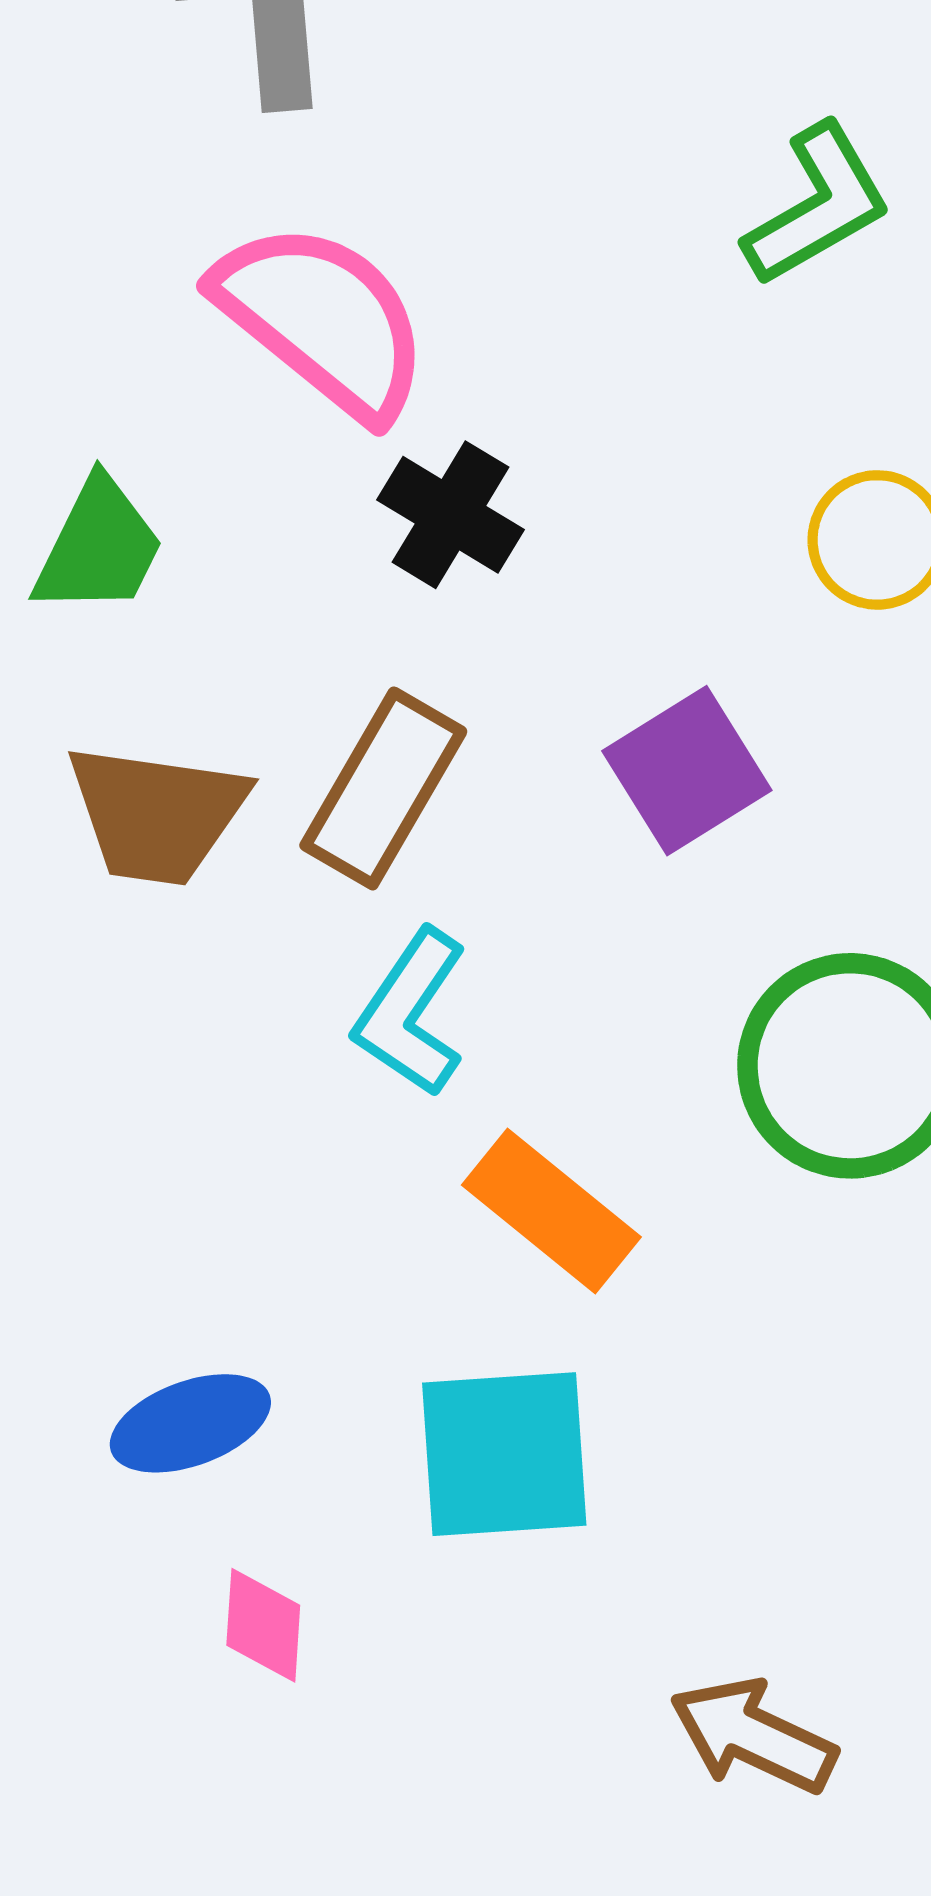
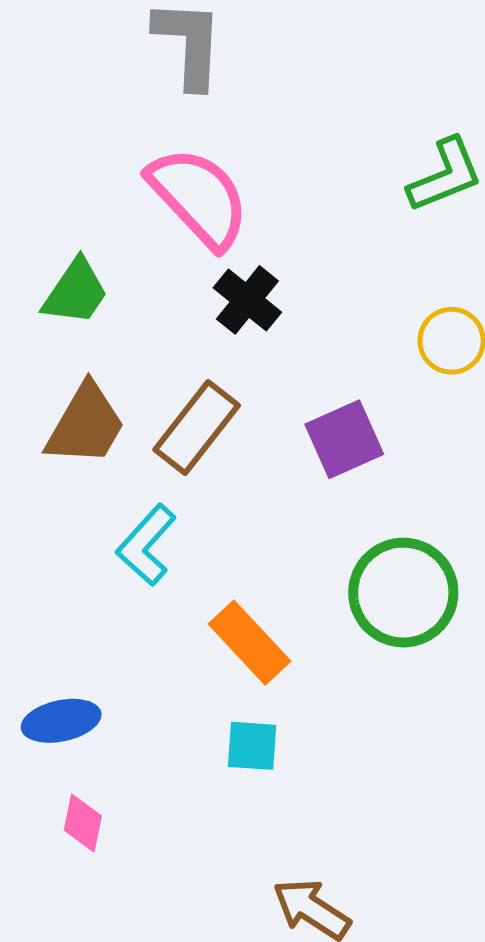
brown trapezoid: (157, 814) -> (86, 425), turned -76
cyan L-shape: (411, 1013) -> (146, 545), moved
cyan square: (504, 1454) -> (252, 746), moved, size x0.6

